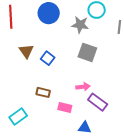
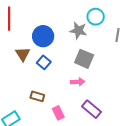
blue circle: (49, 13) -> (43, 36), moved
pink arrow: (83, 87) -> (78, 82), moved
pink rectangle: (65, 107) -> (58, 113), turned 48

